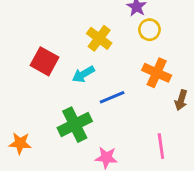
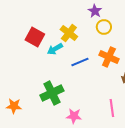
red square: (45, 61) -> (35, 37), moved
cyan arrow: (83, 74) -> (55, 49), moved
blue line: (112, 97) -> (80, 62), moved

